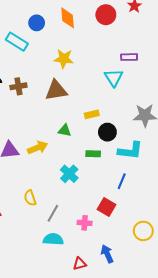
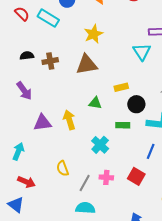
yellow star: (64, 59) -> (93, 34), turned -30
yellow arrow: (38, 148) -> (69, 120), turned -84
pink cross: (85, 223) -> (106, 177), moved

